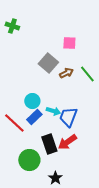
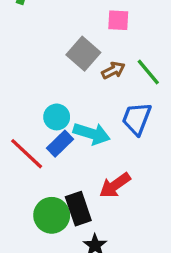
cyan arrow: (53, 111) -> (92, 134), size x1.5
blue trapezoid: (68, 117) -> (137, 119), moved
black rectangle: (49, 144) -> (78, 209), moved

